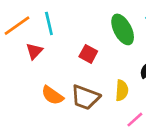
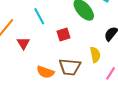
cyan line: (49, 23) -> (39, 16), moved
red square: (88, 54) -> (63, 35), turned -32

